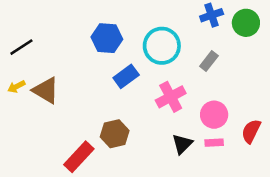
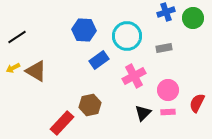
gray rectangle: (209, 61) -> (164, 48), turned 42

